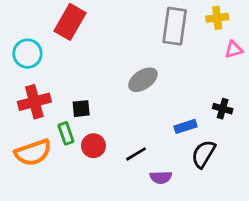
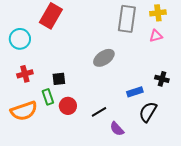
pink triangle: (234, 49) -> (156, 36), moved
red cross: (34, 102) -> (25, 74), size x0.7
purple semicircle: (161, 177) -> (117, 129), turned 49

